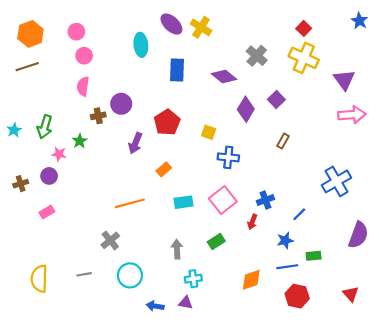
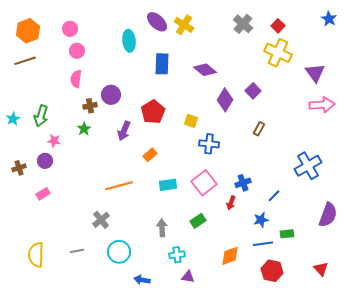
gray cross: (257, 56) -> (243, 24), moved
green star: (80, 141) -> (84, 129), moved
purple triangle: (186, 303) -> (188, 277), moved

